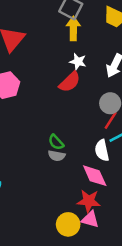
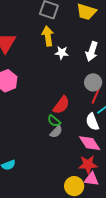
yellow arrow: (73, 28) -> (48, 36), moved
red semicircle: (70, 82) -> (61, 105), moved
gray semicircle: (57, 156) -> (56, 132), turned -48

